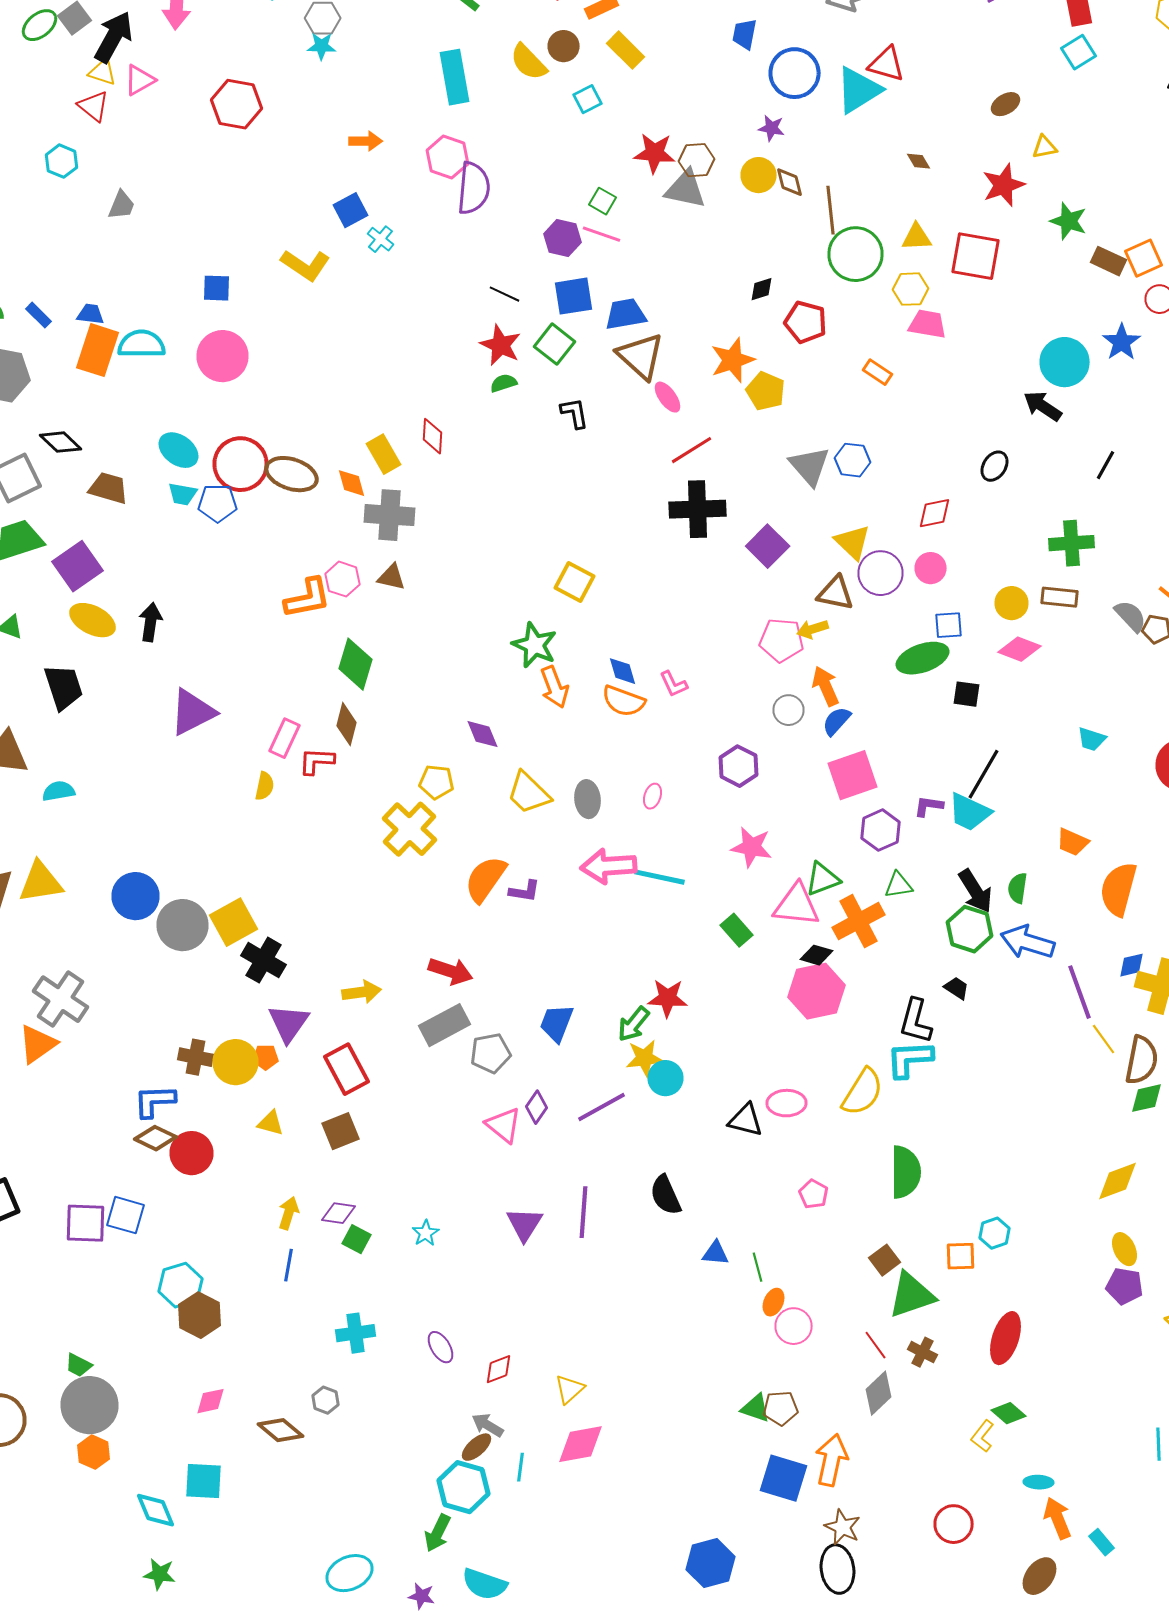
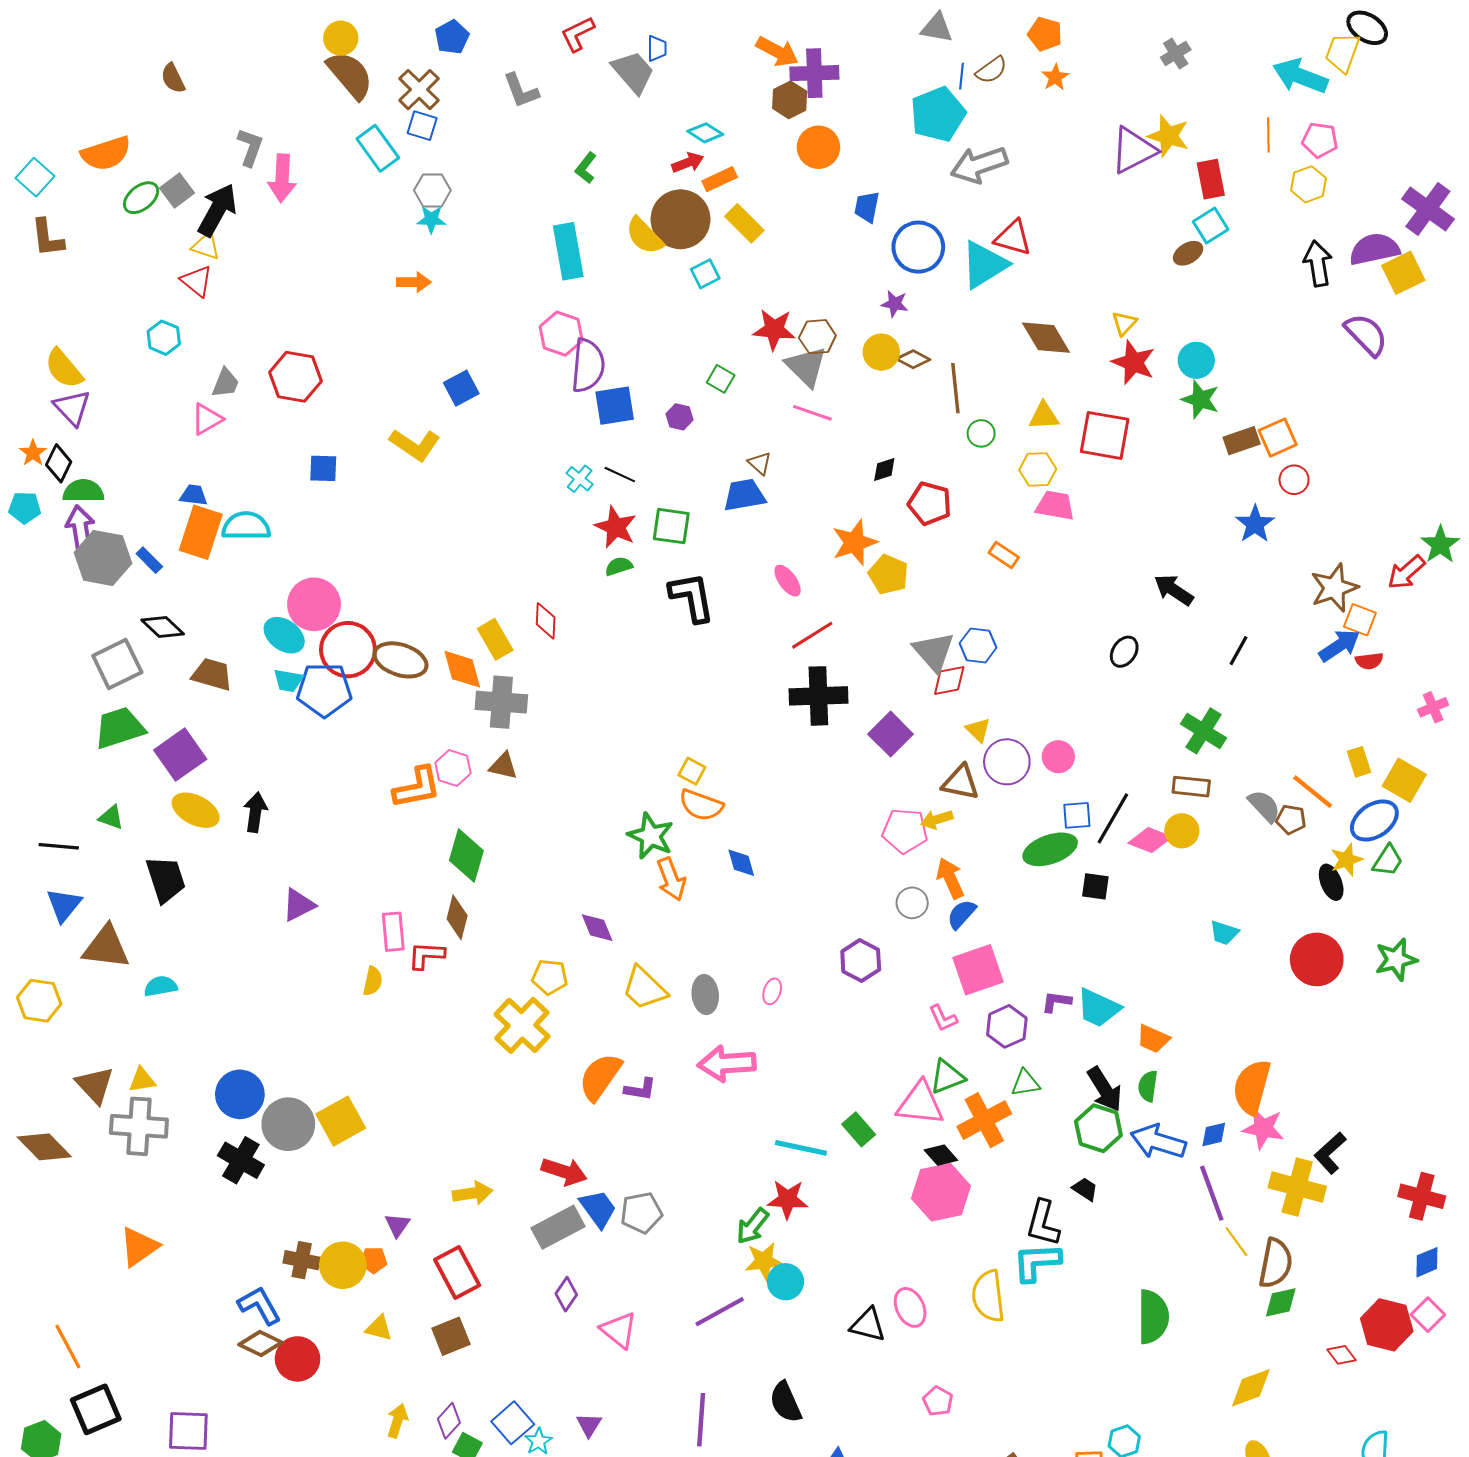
brown circle: (564, 46) -> (681, 219), size x1.8
pink triangle: (140, 80) -> (207, 419), moved
red hexagon: (236, 104) -> (295, 377), moved
brown ellipse: (1006, 104) -> (1188, 253), moved
orange arrow: (366, 141) -> (414, 282), moved
yellow triangle: (1044, 147) -> (1124, 323), moved, turned -36
brown diamond: (918, 161) -> (1046, 338), size x2.0
brown diamond: (790, 182) -> (913, 359), turned -48
red star: (1004, 185) -> (1133, 362), turned -30
gray triangle: (686, 189) -> (806, 366), turned 33
pink line: (602, 234) -> (812, 413), moved
purple hexagon: (562, 238) -> (679, 417), size x0.7
cyan cross: (380, 239) -> (580, 479), moved
green circle: (856, 254) -> (981, 433), size x0.5
brown rectangle: (1108, 261) -> (1242, 441), turned -44
blue square: (574, 296) -> (615, 406), moved
blue rectangle: (38, 315) -> (149, 560), moved
green square: (554, 344) -> (671, 526), turned -30
pink circle: (222, 356) -> (314, 604), moved
brown triangle: (640, 356) -> (760, 463), moved, size x0.5
cyan circle: (1064, 362) -> (1196, 360), moved, size x0.7
black L-shape: (574, 413) -> (692, 597), size x1.6
orange diamond: (352, 483) -> (462, 669), size x1.4
blue pentagon: (218, 503) -> (324, 690), size x1.4
red diamond: (934, 513) -> (949, 680), moved
yellow triangle: (852, 542) -> (978, 730), size x0.7
green cross: (1072, 543) -> (1203, 731), turned 36
yellow square: (574, 582) -> (692, 771), size x0.7
yellow circle: (1012, 603) -> (1182, 831), moved
pink L-shape: (674, 684) -> (943, 1018), moved
orange semicircle: (624, 701) -> (701, 805), moved
purple triangle: (192, 712) -> (299, 905), size x0.7
pink rectangle: (284, 738) -> (393, 932), turned -30
black line: (984, 774) -> (1113, 818), moved
orange trapezoid: (1072, 842) -> (1153, 1039), moved
pink star: (752, 847) -> (1263, 1128), moved
cyan line: (660, 877) -> (801, 1148), moved
yellow triangle: (40, 882) -> (142, 1080), size x0.6
black diamond: (816, 955) -> (941, 1155), turned 32
black cross: (264, 960) -> (241, 1160), moved
blue diamond: (1132, 965) -> (1214, 1135), moved
gray cross: (60, 999) -> (139, 1126), moved, turned -30
purple triangle: (288, 1023) -> (397, 1225), size x0.6
blue trapezoid: (556, 1023) -> (598, 1209), moved, turned 123
gray pentagon: (490, 1053) -> (641, 1213), moved
yellow semicircle: (862, 1092) -> (988, 1296), turned 141
blue L-shape: (154, 1101) -> (259, 1305), turned 63
pink ellipse: (786, 1103) -> (910, 1307), turned 66
purple diamond: (536, 1107) -> (566, 1294), moved
green semicircle: (906, 1172) -> (1153, 1317), moved
purple diamond: (338, 1213) -> (449, 1421), turned -56
blue square: (126, 1215) -> (513, 1423), moved, turned 33
purple triangle: (524, 1224) -> (589, 1425), moved, size x0.7

